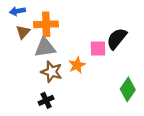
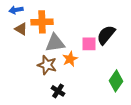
brown triangle: (23, 32) -> (21, 29), turned -40
gray triangle: (45, 47) -> (55, 43), moved
black cross: (46, 100) -> (58, 91), moved, turned -32

